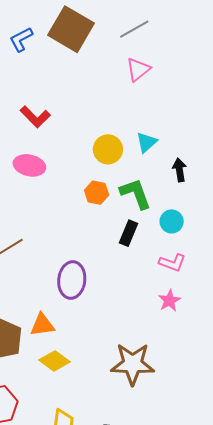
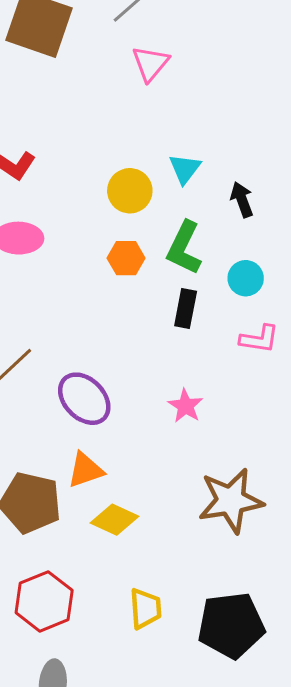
green L-shape: (136, 194) -> (184, 248), turned -123
purple ellipse: (72, 280) -> (84, 399), moved, turned -39
pink star: (169, 301) -> (185, 406), moved

